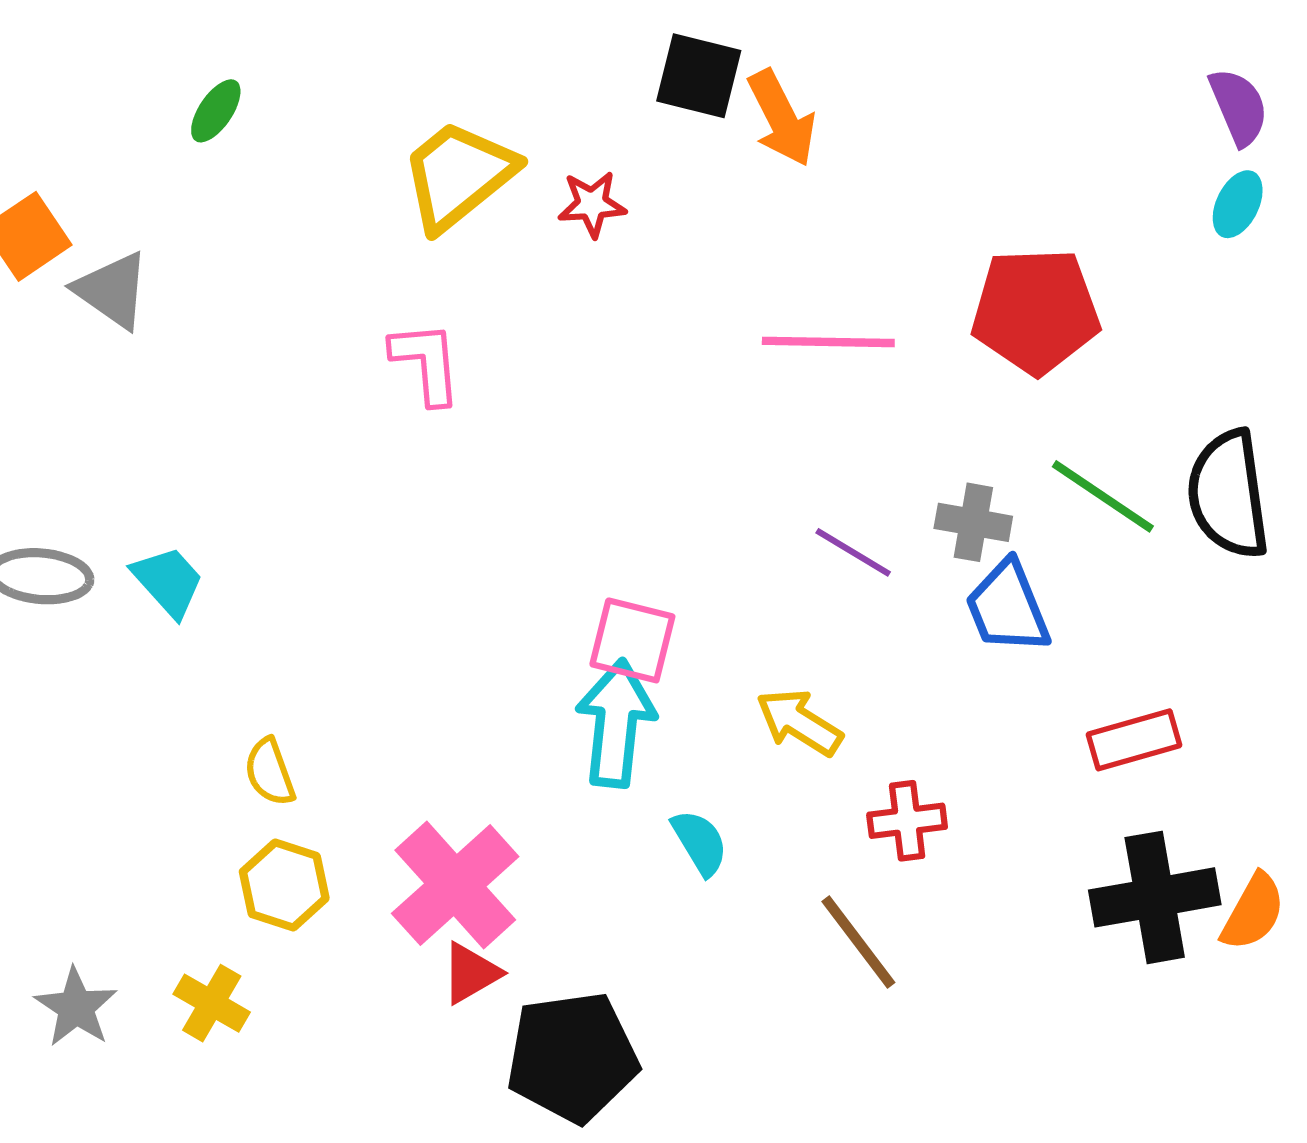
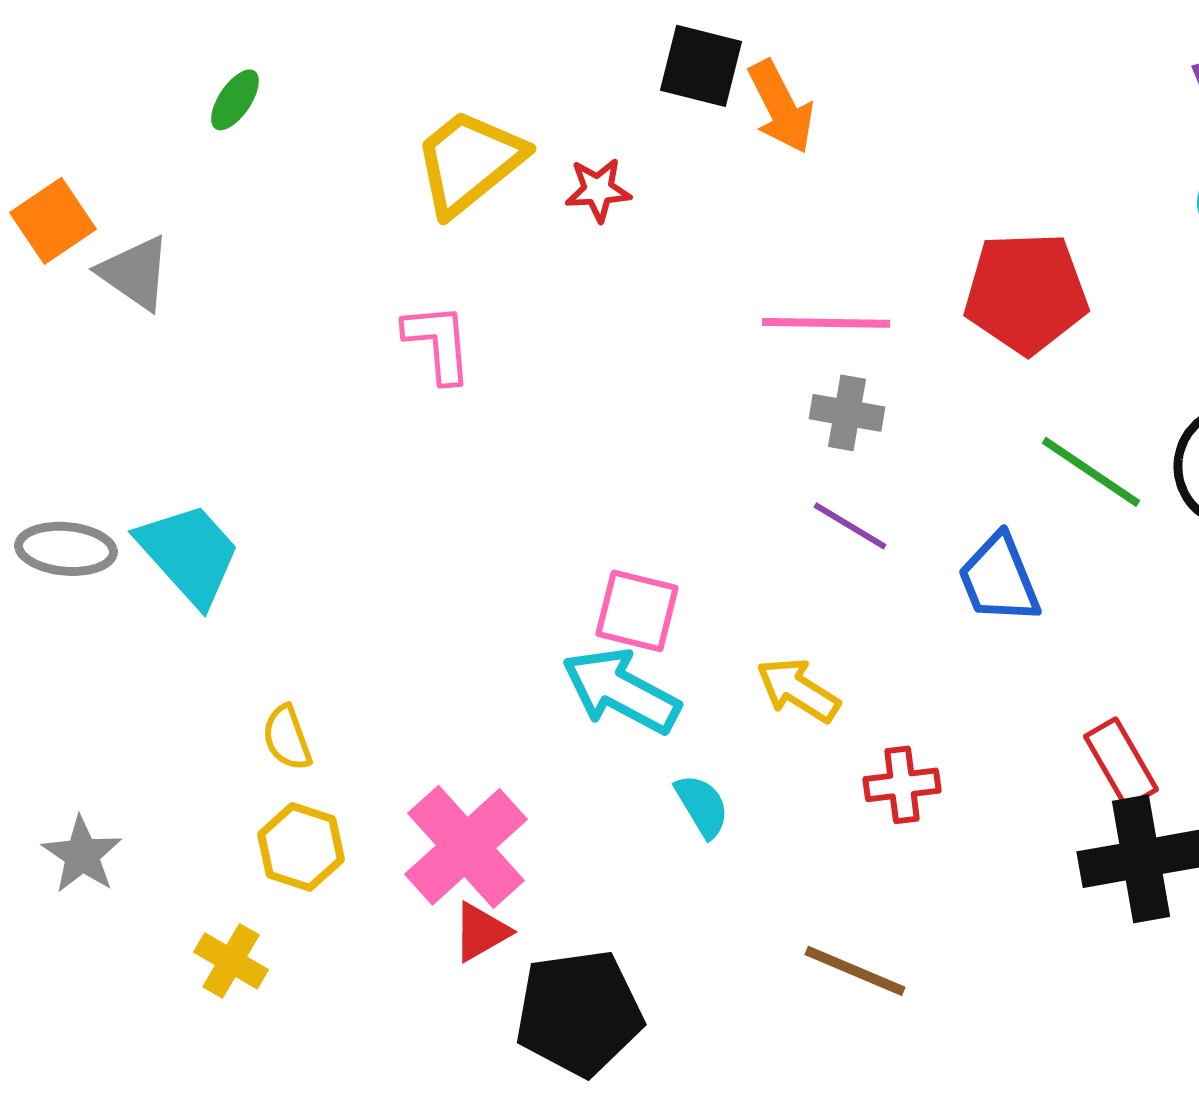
gray cross: (973, 522) -> (847, 413), moved
cyan trapezoid: (168, 581) -> (189, 554), size x1.5
cyan arrow: (616, 723) -> (621, 691), turned -68
red rectangle: (1134, 740) -> (1121, 763), moved, turned 76
brown line: (858, 942) -> (855, 971), moved, turned -30
gray star: (76, 1007) -> (82, 855), moved

